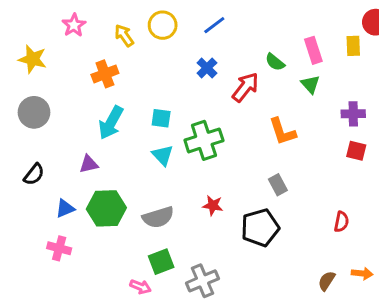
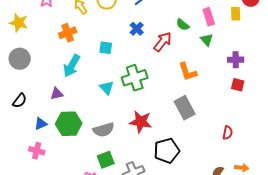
cyan square: (161, 118) -> (106, 48), moved
gray rectangle: (278, 185) -> (185, 108), size x1.6
red star: (213, 205) -> (141, 122), size x1.6
black pentagon: (260, 228) -> (167, 151), moved

